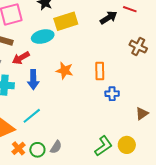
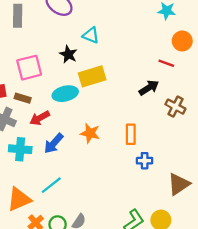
black arrow: (109, 18) -> (149, 88), moved
blue arrow: (33, 80) -> (54, 143), turned 42
brown triangle: (142, 114) -> (179, 184), size x1.5

